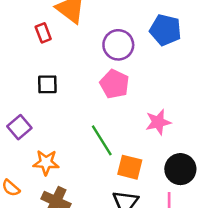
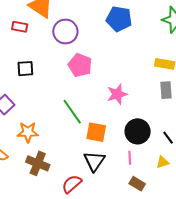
red rectangle: (43, 33) -> (20, 27), turned -56
purple circle: (118, 45) -> (65, 31), moved

